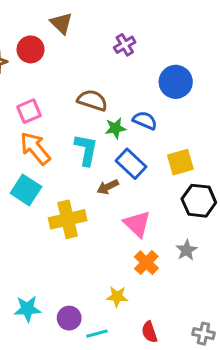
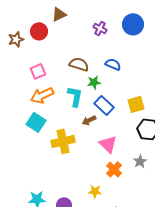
brown triangle: (61, 23) -> (59, 14), turned 49
purple cross: (125, 45) -> (100, 28), turned -32
blue circle: (176, 82) -> (133, 24), moved
blue semicircle: (145, 120) -> (113, 64), moved
orange arrow: (35, 148) -> (42, 95), turned -75

